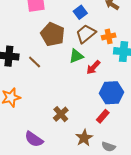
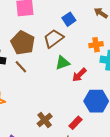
brown pentagon: (53, 34) -> (23, 43), moved
brown trapezoid: (86, 34) -> (53, 38), moved
red rectangle: (103, 116) -> (75, 123), moved

